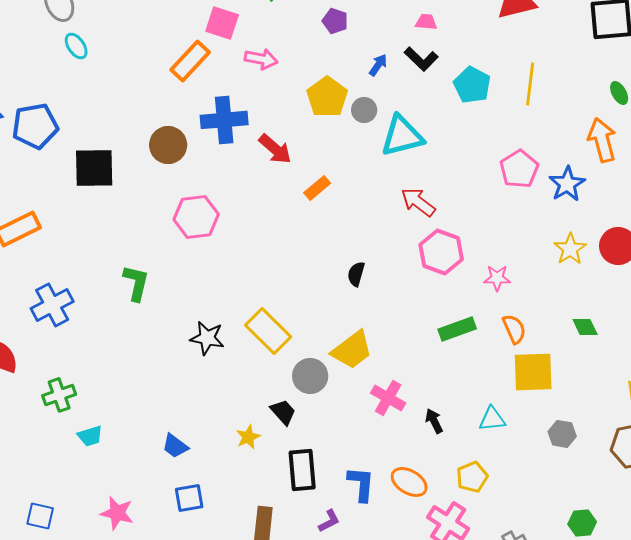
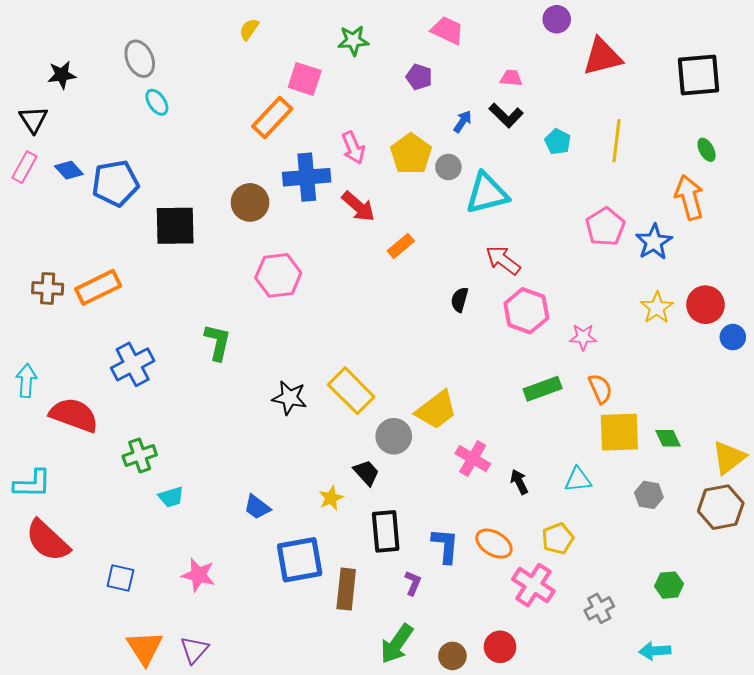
pink arrow: (261, 59) -> (353, 148), moved, turned 56
cyan pentagon: (472, 85) -> (558, 142), size x0.7
black semicircle: (356, 274) -> (460, 300), moved
green diamond: (585, 327) -> (668, 438), moved
blue square: (189, 498) -> (300, 560), moved, size x1.6
purple L-shape: (329, 521) -> (413, 583), turned -40

